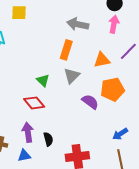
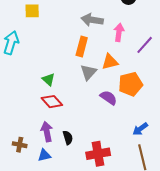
pink arrow: (114, 24) -> (119, 32), moved
orange triangle: (102, 60) -> (110, 62), moved
green triangle: (43, 80) -> (48, 79), moved

